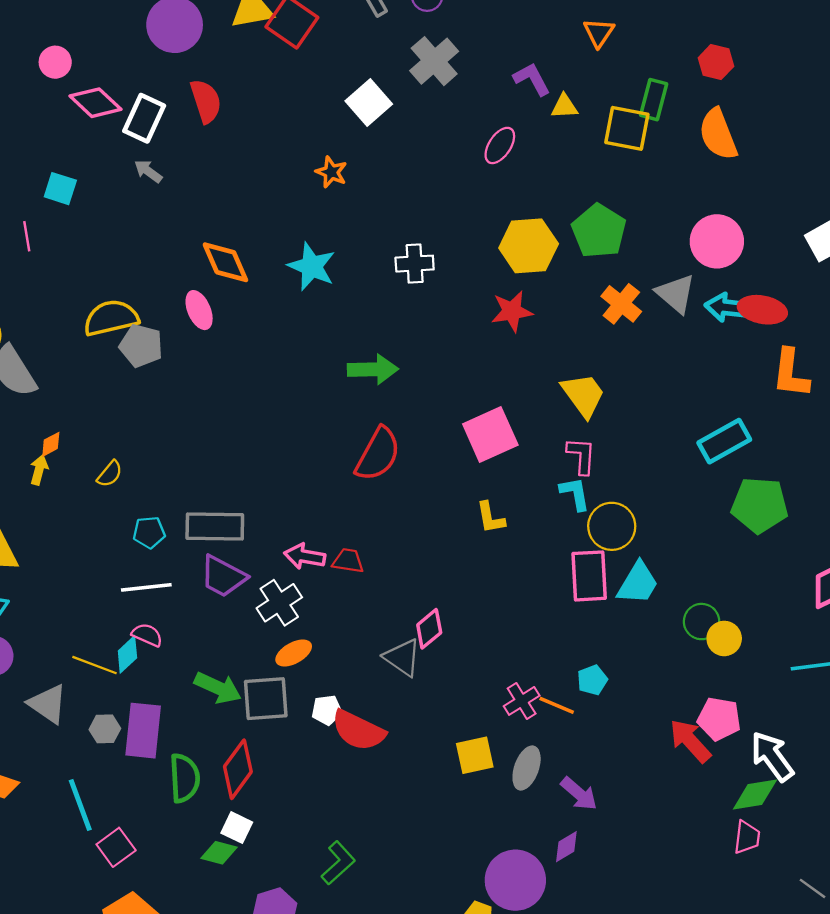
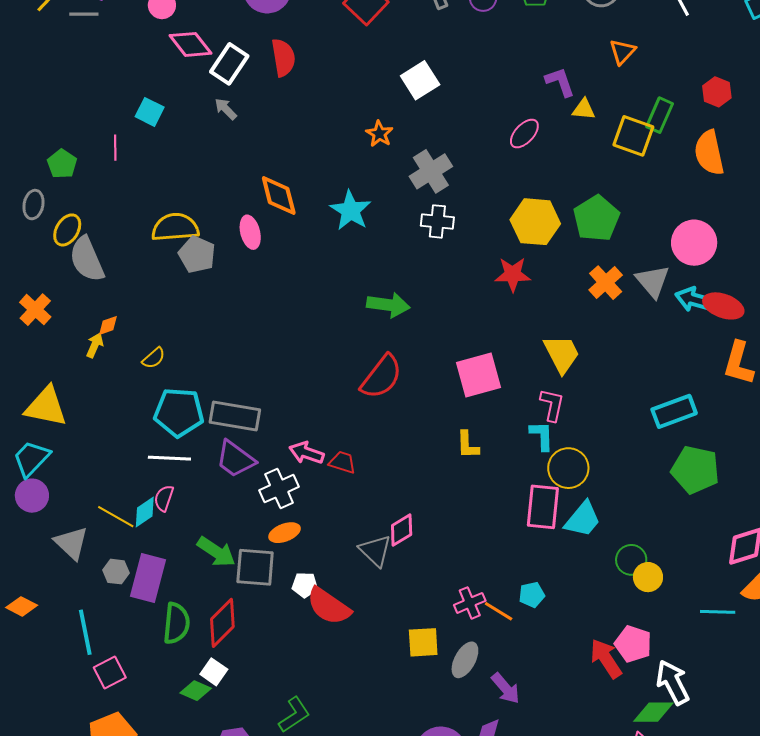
gray cross: (434, 61) -> (431, 171), moved
cyan pentagon: (149, 532) -> (179, 412), size x1.8
pink semicircle: (147, 635) -> (164, 498), turned -104

